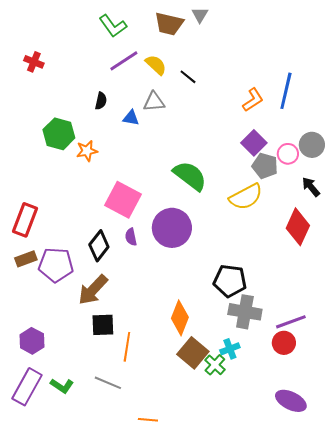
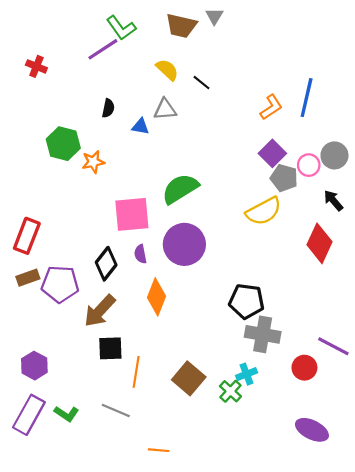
purple line: (124, 61) -> (103, 49), moved
green semicircle: (190, 176) -> (180, 189), moved, turned -69
pink square: (123, 200) -> (132, 214), turned -33
orange diamond: (180, 318) -> (157, 297), moved
purple line: (291, 322) -> (333, 346), moved, turned 48
brown square: (193, 353) -> (189, 378), moved

